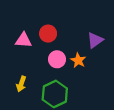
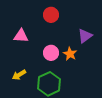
red circle: (48, 34) -> (51, 15), moved
yellow arrow: (21, 84) -> (19, 75), turned 40

